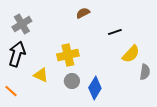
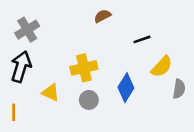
blue diamond: (95, 88) -> (126, 88), moved
orange line: (11, 91) -> (14, 112), turned 48

